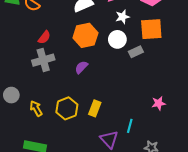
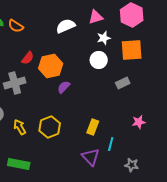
orange hexagon: (85, 35) -> (51, 66), moved
gray rectangle: (136, 52) -> (123, 83), moved
gray cross: (43, 60) -> (15, 83), moved
yellow rectangle: (95, 108) -> (93, 127), moved

